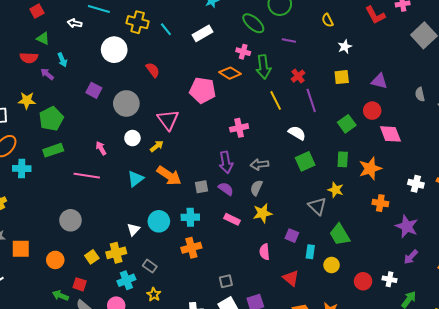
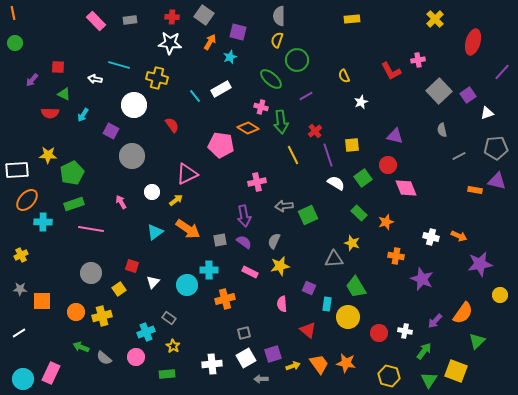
red square: (37, 11) -> (58, 67), turned 32
cyan line: (166, 29) -> (195, 96), moved
purple line: (289, 41) -> (306, 96), turned -40
cyan arrow: (62, 60) -> (83, 115), turned 56
purple arrow: (47, 74) -> (32, 80), moved, turned -88
yellow square: (342, 77) -> (352, 145), moved
purple square: (94, 90) -> (111, 131), moved
gray semicircle: (420, 94) -> (442, 130), moved
gray circle: (126, 103) -> (132, 156), moved
pink triangle: (168, 120) -> (187, 174), turned 40
white semicircle: (297, 133) -> (336, 183), moved
green rectangle: (343, 159) -> (359, 213), turned -49
green square: (305, 161) -> (308, 215), moved
gray arrow: (259, 164) -> (284, 206), moved
orange star: (370, 168) -> (386, 222), size x0.7
pink line: (87, 176) -> (91, 229), moved
gray triangle: (317, 206) -> (334, 259), turned -48
cyan circle: (159, 221) -> (187, 285), moved
orange cross: (191, 248) -> (225, 299), moved
yellow cross: (116, 253) -> (102, 316), moved
yellow square: (92, 257) -> (119, 289), moved
purple arrow: (411, 257) -> (435, 321), moved
yellow circle: (332, 265) -> (348, 317), size x1.5
red square: (80, 284) -> (132, 266), moved

